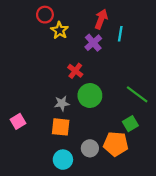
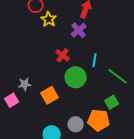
cyan line: (120, 34) -> (95, 60), moved
gray star: (62, 103) -> (25, 84), moved
orange square: (61, 127) -> (50, 95), moved, turned -36

